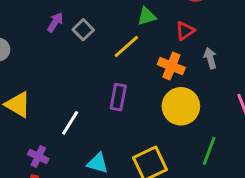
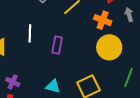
purple rectangle: (118, 97) -> (57, 45), moved
white line: (70, 123) -> (30, 33), moved, turned -30

